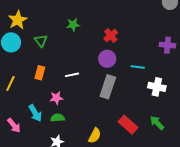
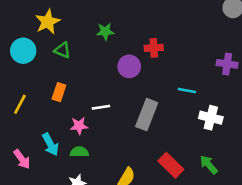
yellow star: (18, 20) -> (48, 22), moved
red cross: (111, 35) -> (154, 48), turned 32
green triangle: (41, 41) -> (62, 50), turned -32
purple circle: (107, 59) -> (129, 66), moved
white line: (72, 75) -> (101, 107), moved

